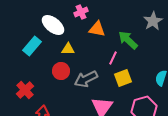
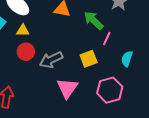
yellow triangle: (68, 49) -> (23, 30), moved
pink line: (113, 58) -> (107, 39), moved

